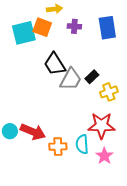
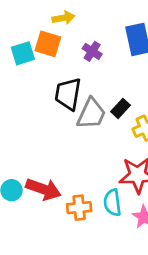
purple cross: (74, 26) -> (92, 51), moved, turned 32
cyan square: (24, 33) -> (23, 53), size x0.7
black trapezoid: (55, 64) -> (68, 94), turned 45

